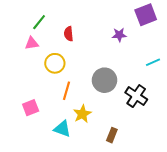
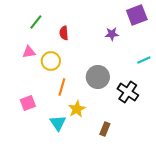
pink triangle: (32, 43) -> (29, 52), moved
cyan triangle: (62, 129) -> (58, 123), turned 36

